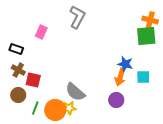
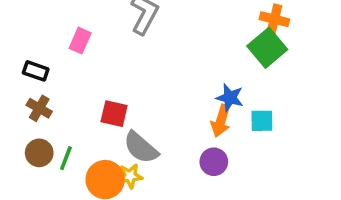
green square: (146, 36) -> (267, 48), turned -35
red square: (33, 80) -> (114, 114), moved
green line: (35, 108) -> (66, 158), moved

